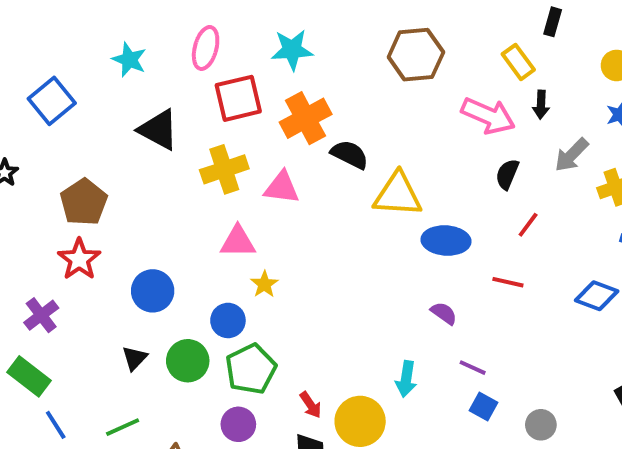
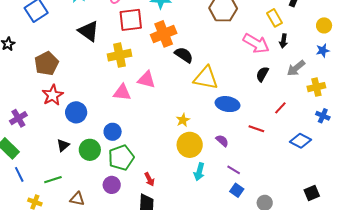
pink triangle: (282, 188) -> (146, 80), moved
red line: (528, 225) -> (280, 108), moved
red star: (79, 259) -> (53, 95), moved
yellow star: (264, 284) -> (183, 120), moved
yellow circle: (360, 421) -> (190, 145), moved

